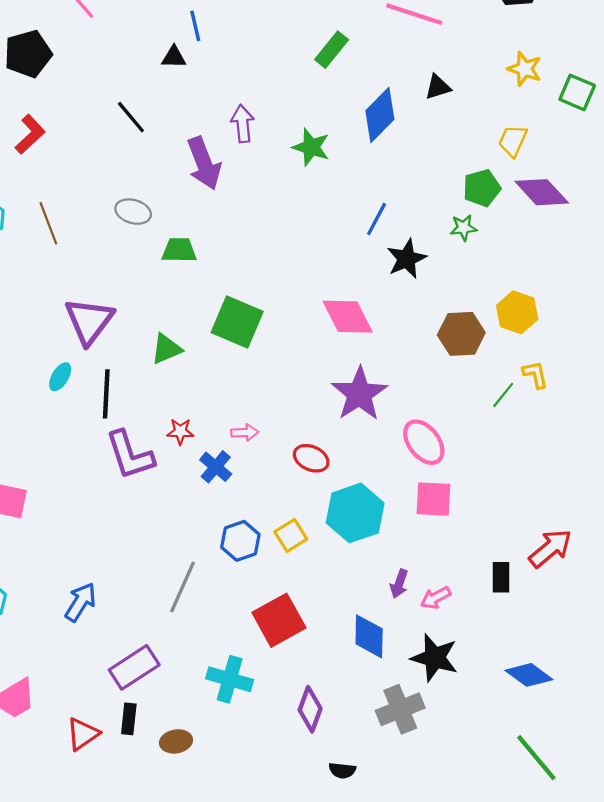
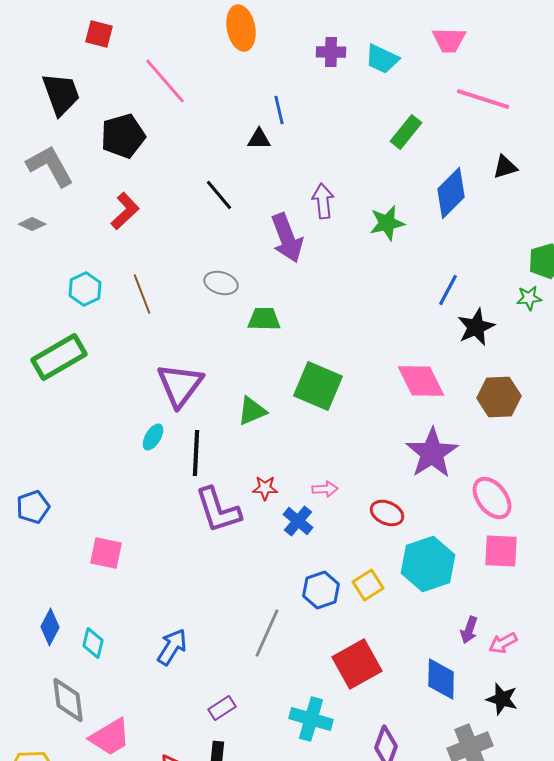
green star: (311, 147) -> (387, 223), turned -30
brown hexagon: (461, 334) -> (499, 397), moved
black star: (435, 658) -> (502, 699), size x0.7
purple rectangle: (134, 667) -> (222, 708), size x0.6

